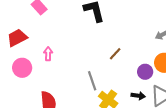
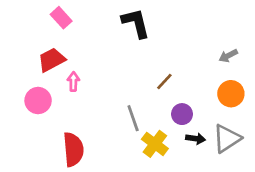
red trapezoid: (17, 38) -> (52, 60), moved
purple circle: (145, 72) -> (182, 114), moved

